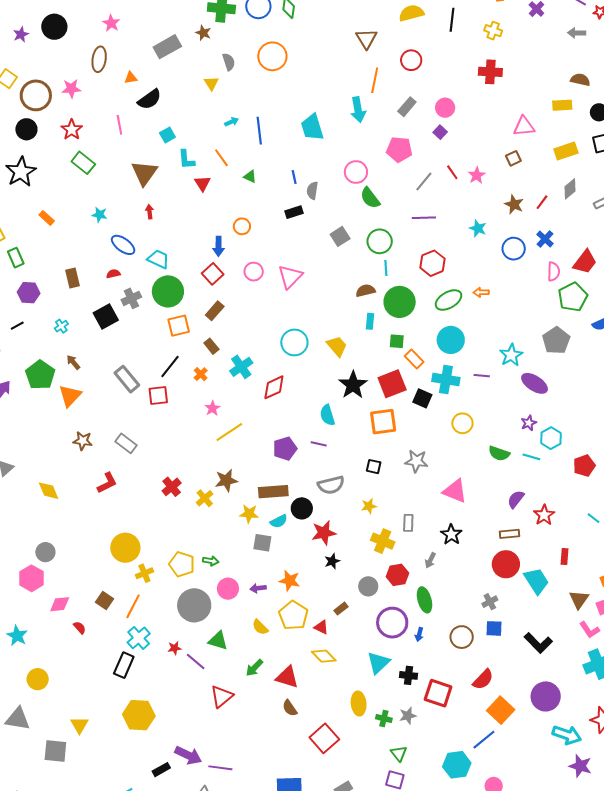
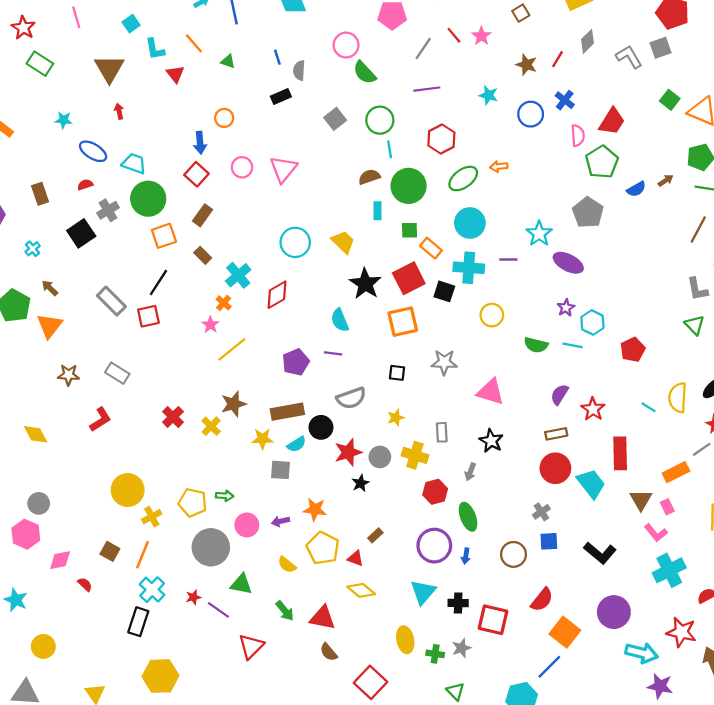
orange cross: (201, 374) -> (224, 303), moved
red rectangle: (564, 557) -> (620, 453), size x1.8
gray circle: (368, 586) -> (380, 457), moved
green arrow: (254, 668) -> (285, 611), turned -78

